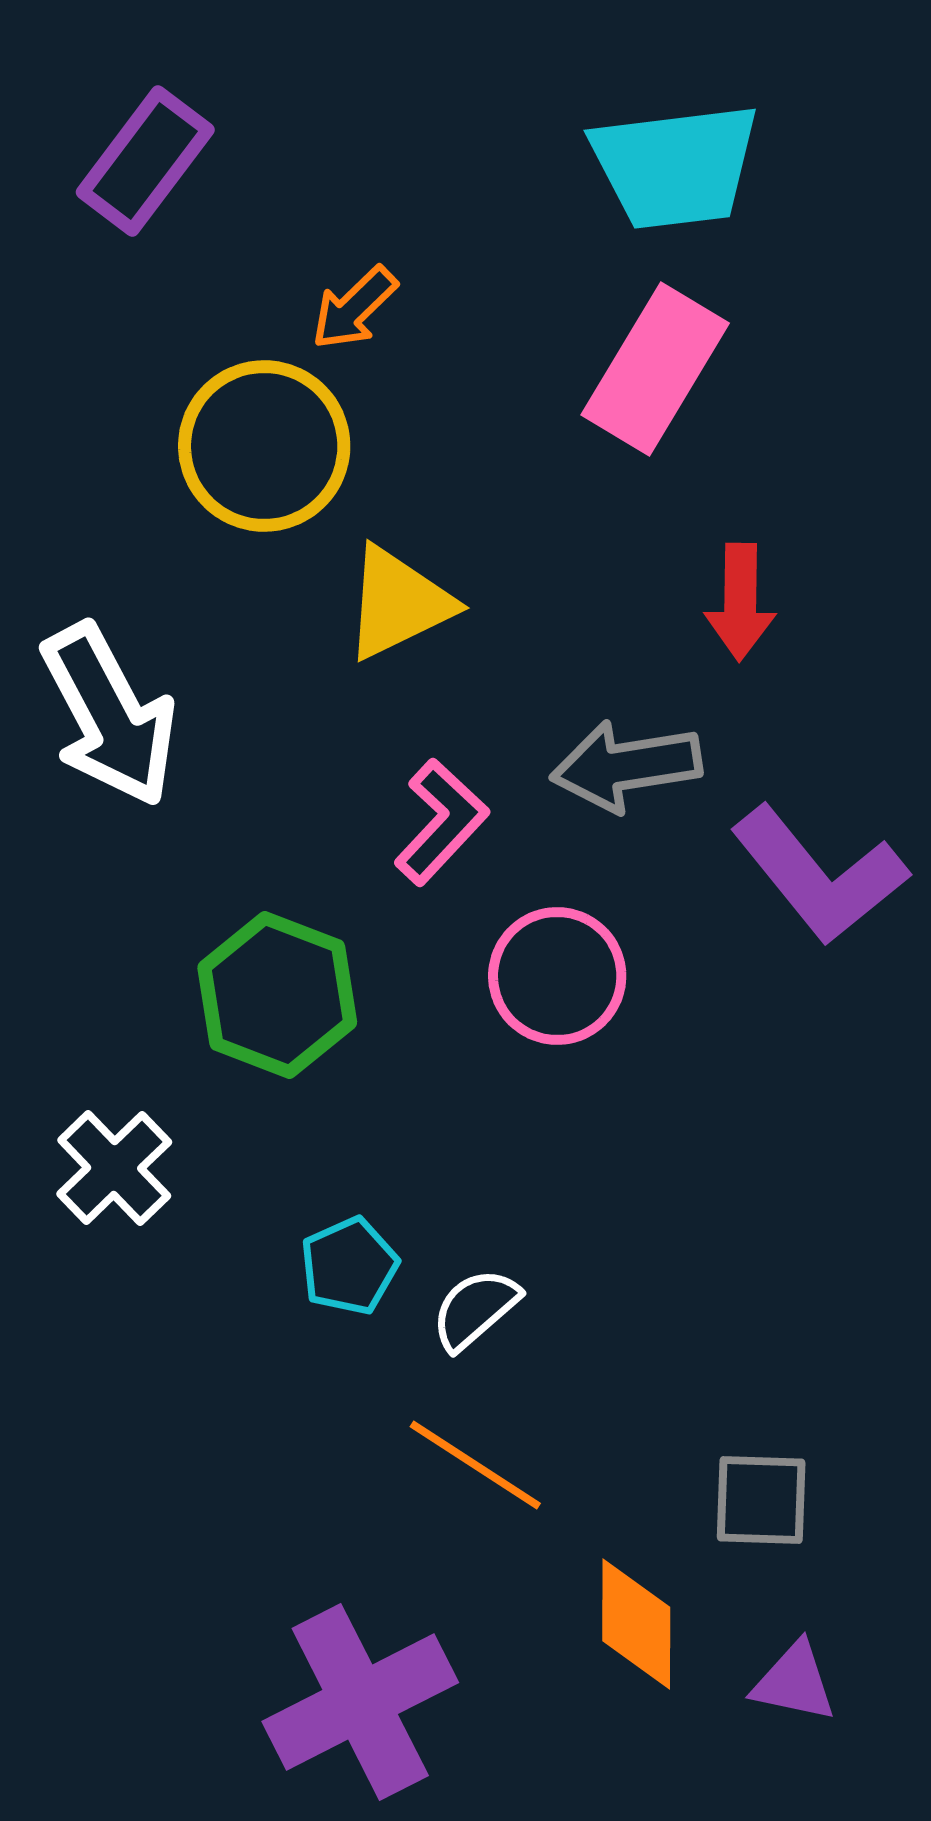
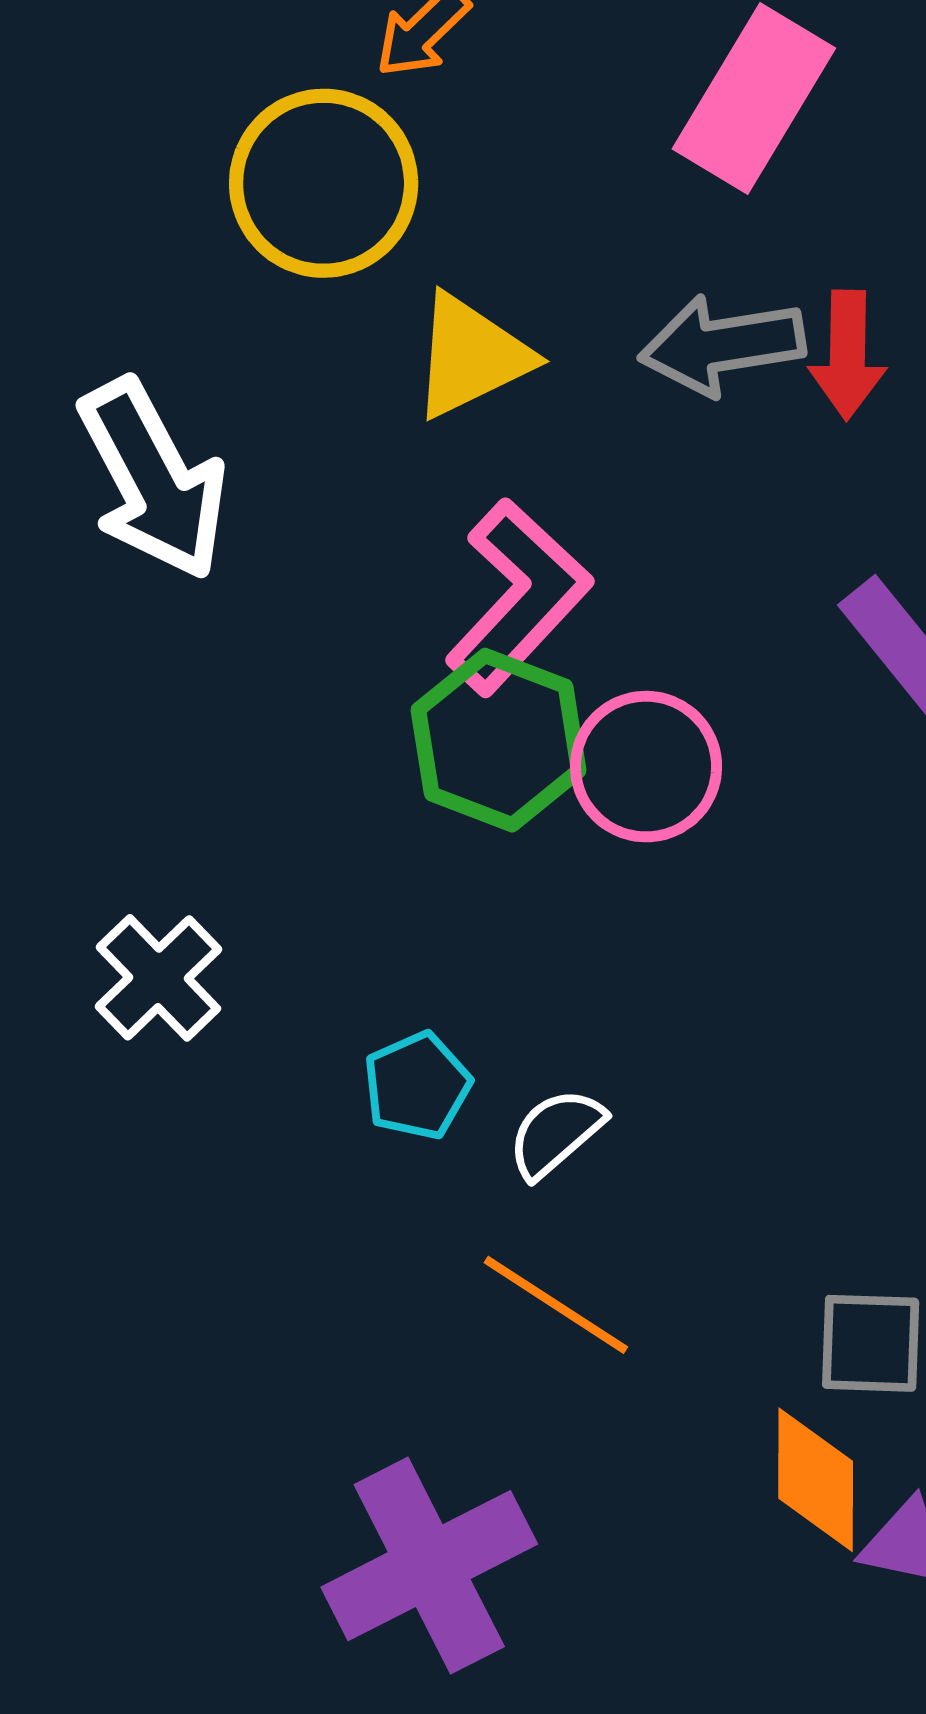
gray arrow: (626, 766) -> (722, 345), moved
pink L-shape: (441, 822) -> (518, 597), size x1.4
green hexagon: (277, 995) -> (499, 740), moved
orange diamond: (636, 1624) -> (816, 1480), moved

